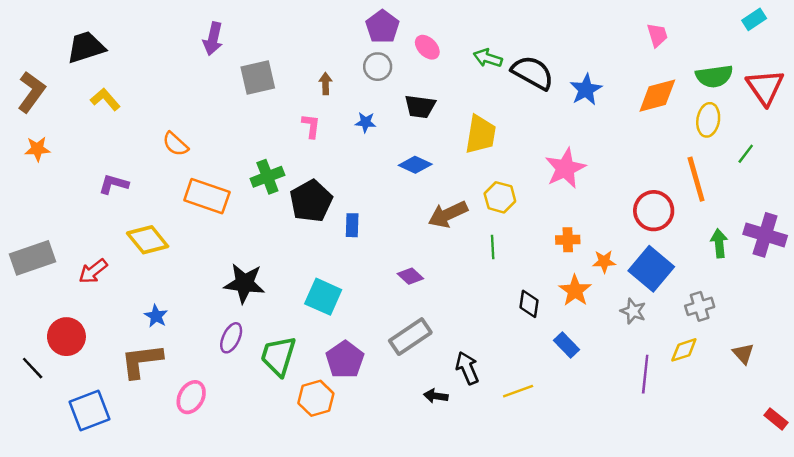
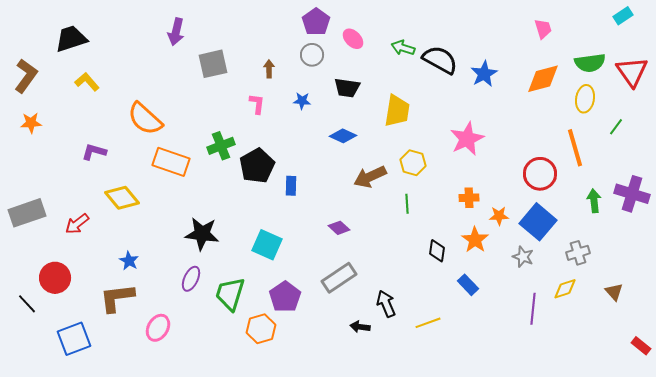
orange semicircle: (175, 144) -> (145, 119), size x1.6

